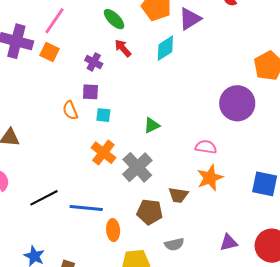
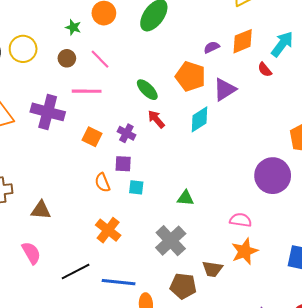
pink line: (55, 21) -> (87, 91), turned 56
orange square: (49, 52) -> (92, 137), moved
green triangle: (152, 125) -> (185, 198), turned 30
orange cross: (103, 153) -> (108, 230), moved

